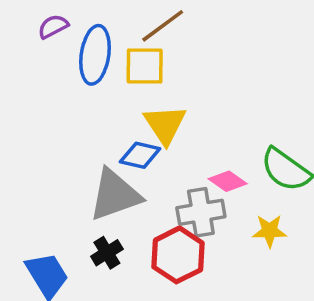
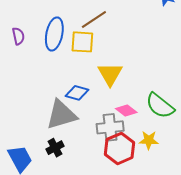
purple semicircle: (53, 26) -> (18, 36), moved, turned 102
yellow triangle: (165, 124) -> (110, 74), moved
red hexagon: (178, 255) -> (119, 148), moved

